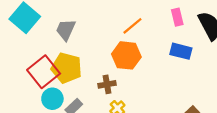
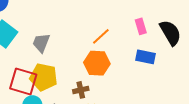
red square: (44, 72) -> (23, 82), turned -32

